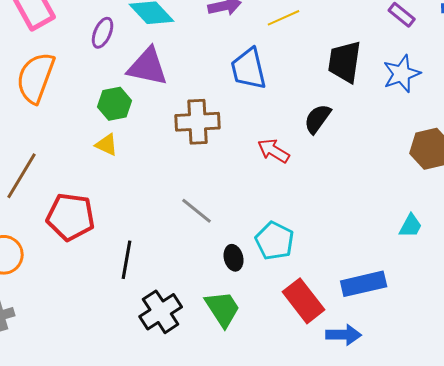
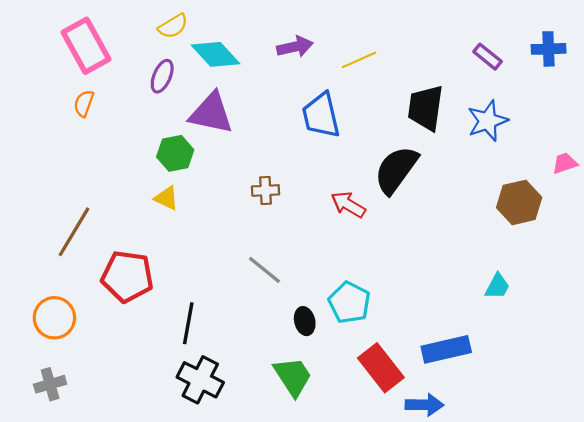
orange semicircle: (36, 78) -> (84, 103), moved, size x0.5
black semicircle: (318, 119) -> (396, 170), size x1.5
brown cross: (198, 122) -> (266, 190), moved, size x0.6
black cross: (161, 312) -> (200, 380), moved, turned -30

